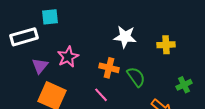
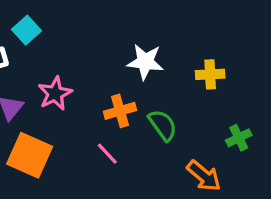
cyan square: (50, 17) -> (26, 30), turned -36
orange cross: (109, 68) -> (120, 111), turned -30

